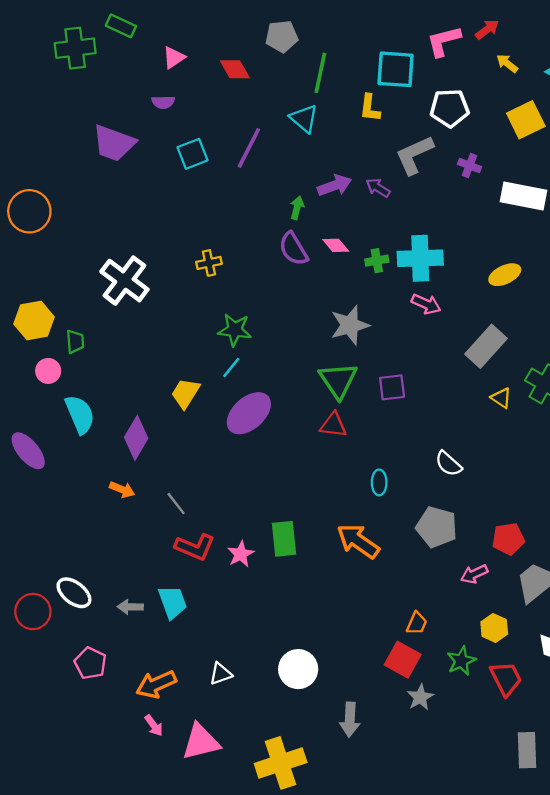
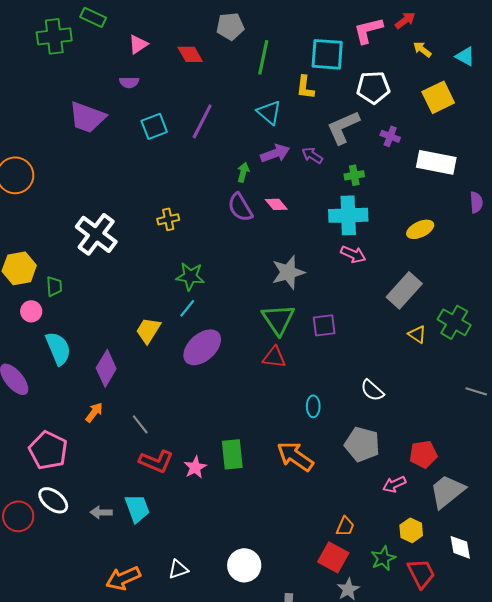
cyan triangle: (304, 119) -> (269, 112), moved
green cross: (377, 261) -> (354, 175), moved
orange arrow: (122, 489) -> (94, 412), turned -75
pink pentagon: (90, 663) -> (48, 450), moved, size x1.4

